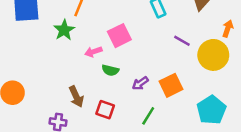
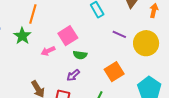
orange arrow: (228, 29) -> (154, 11), moved
green semicircle: (110, 70) -> (80, 55), moved
purple arrow: (140, 83) -> (73, 75), moved

